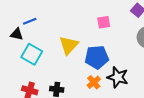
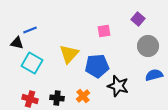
orange cross: (94, 82) -> (83, 96), moved

